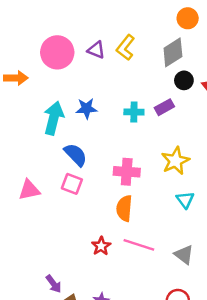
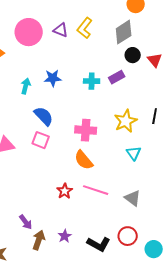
cyan arrow: (54, 118) -> (26, 86), size x0.6
orange semicircle: (124, 208) -> (84, 160), turned -45

